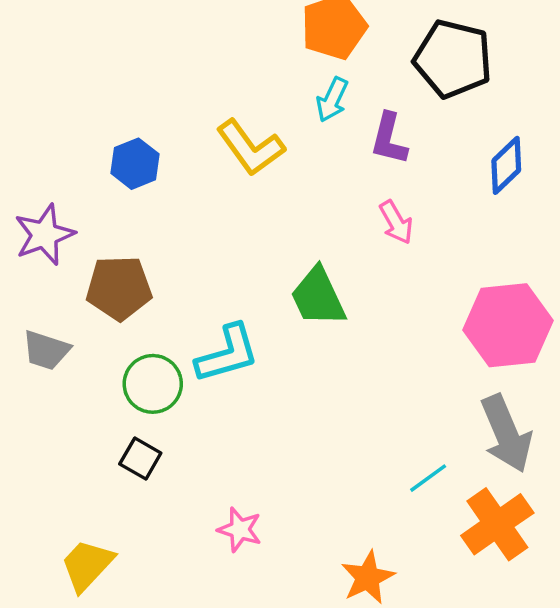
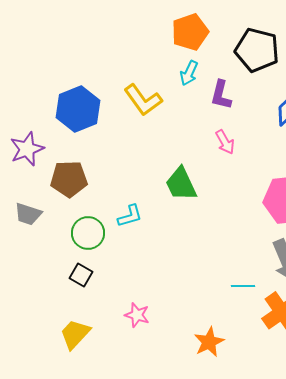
blue hexagon: (135, 164) -> (78, 109), size x1.6
cyan L-shape: (227, 354) -> (130, 216), size x0.7
cyan line: (428, 478) -> (243, 286), turned 35
yellow trapezoid: (87, 565) -> (75, 334), moved

